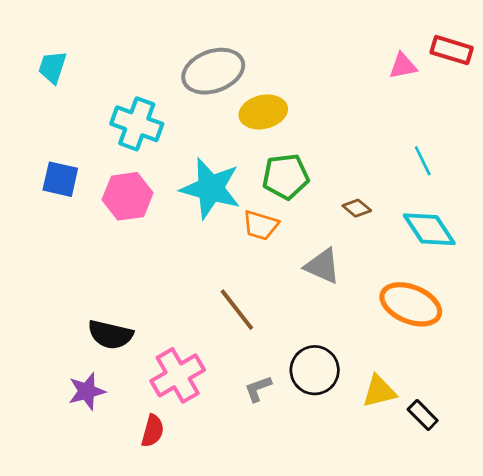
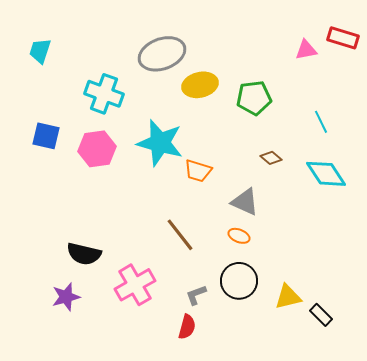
green pentagon: (286, 177) -> (254, 98), moved
orange ellipse: (411, 304) -> (239, 236), moved, size x0.5
red semicircle: (153, 431) -> (187, 327), moved

